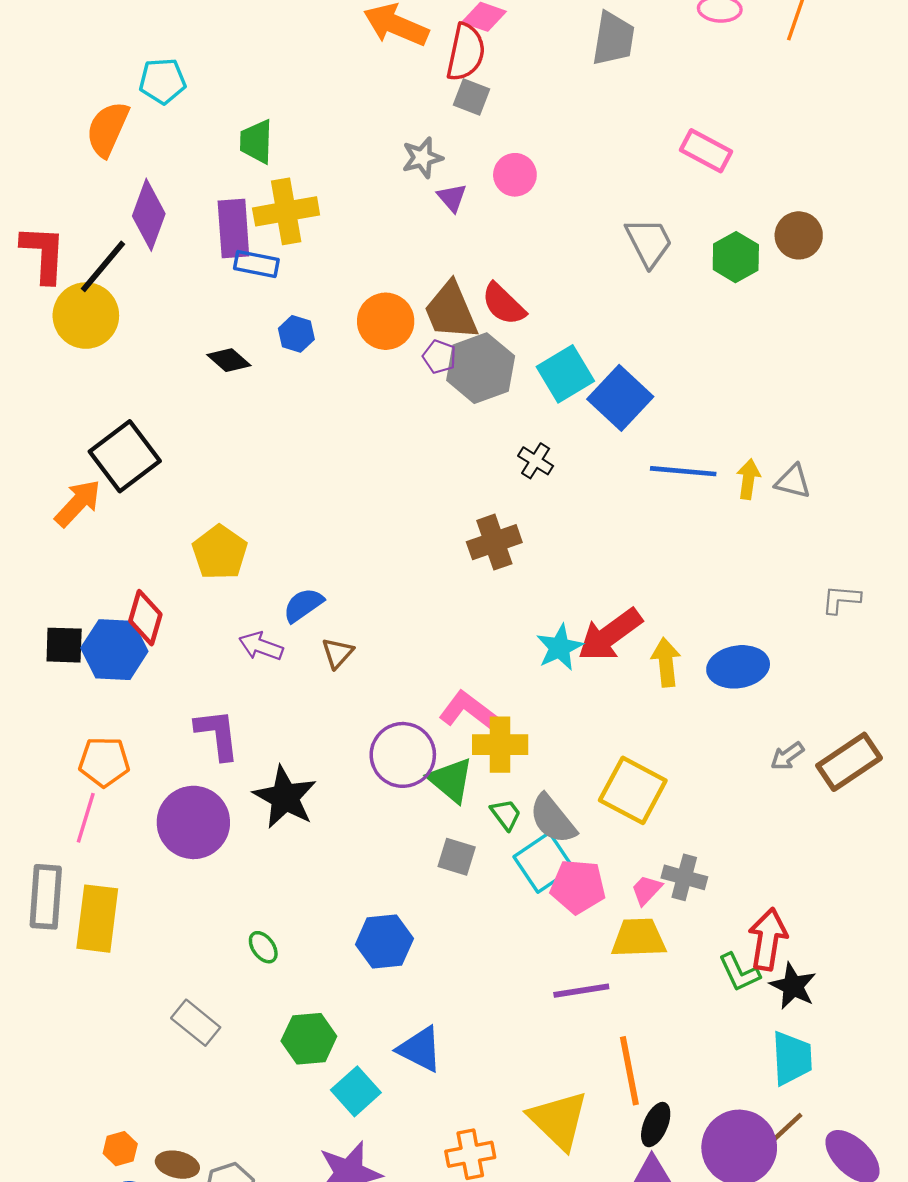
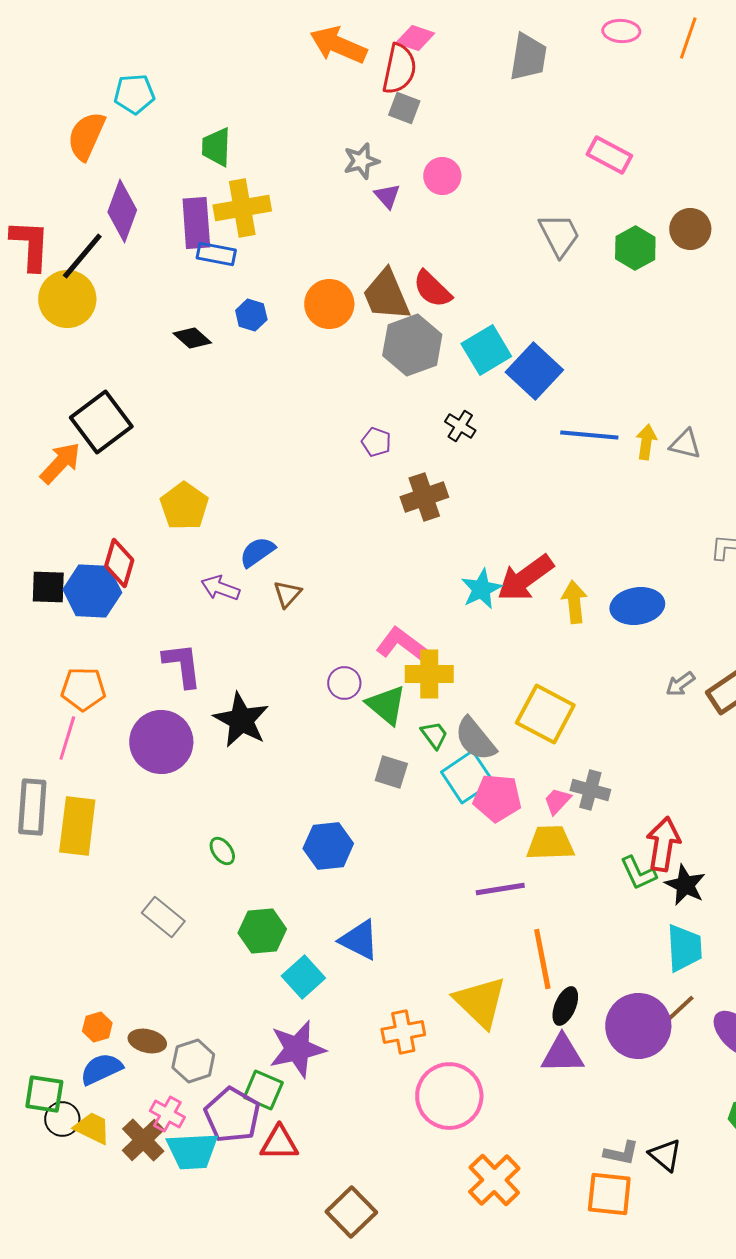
purple pentagon: (439, 357) -> (376, 442), moved
purple circle: (403, 755) -> (344, 683), size x0.6

